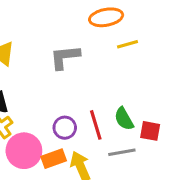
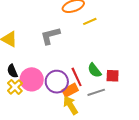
purple circle: (65, 128) -> (57, 82), size x1.5
pink circle: (24, 151) -> (32, 79), moved
orange rectangle: (54, 159) -> (70, 90), moved

